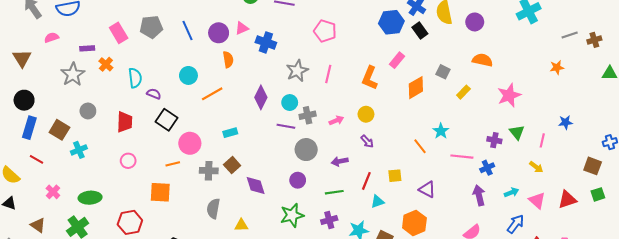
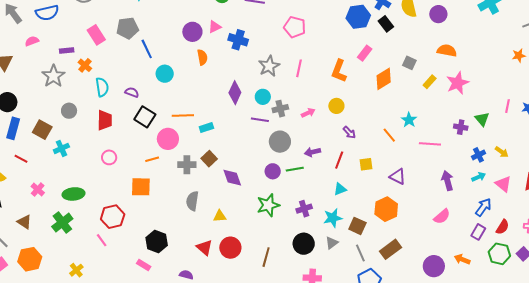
blue line: (187, 31) -> (147, 49), moved
cyan semicircle: (135, 78) -> (102, 87), moved
orange line: (212, 94) -> (183, 115), moved, turned 30
pink star: (509, 95) -> (458, 83), moved
pink line: (542, 140) -> (508, 106), moved
purple arrow: (367, 141) -> (349, 132), moved
blue cross: (487, 168) -> (479, 155), moved
red line: (366, 181) -> (339, 160), moved
green line: (334, 192) -> (295, 169), moved
cyan triangle: (377, 202) -> (340, 189), moved

